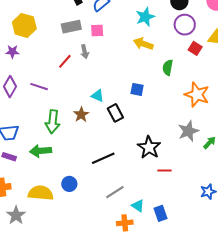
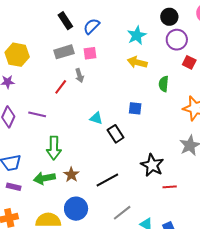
brown star: (81, 115) -> (71, 175), moved
blue circle: (69, 184) -> (76, 209), size x1.5

